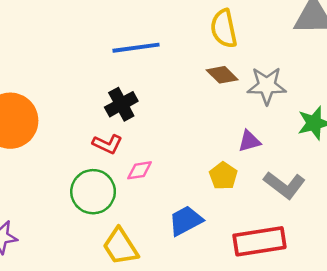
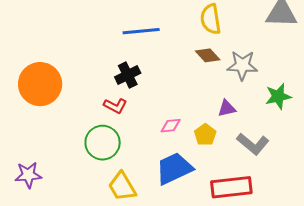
pink diamond: (140, 170) -> (171, 126), moved
blue trapezoid: (186, 221) -> (174, 168), size x1.4

